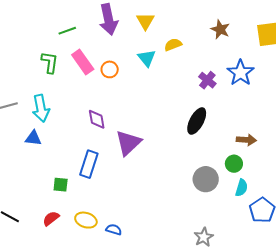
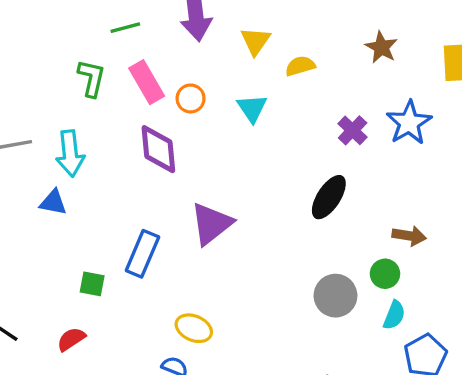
yellow triangle: (145, 21) -> (256, 41), moved
cyan triangle: (147, 58) -> (252, 108), moved
purple diamond: (97, 119) -> (158, 149), moved, size x1.4
yellow ellipse: (86, 220) -> (194, 328), moved

